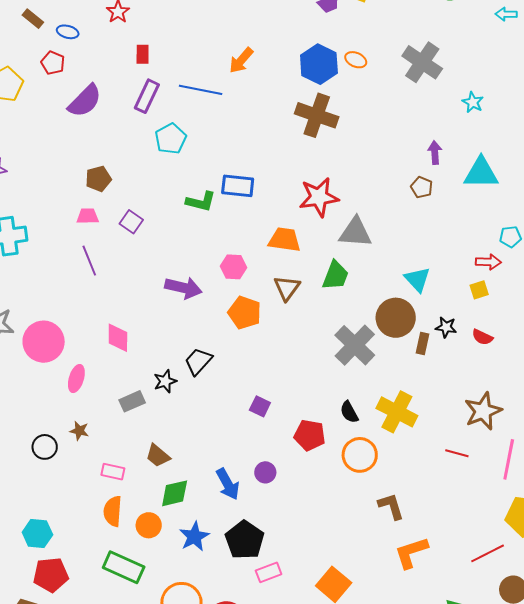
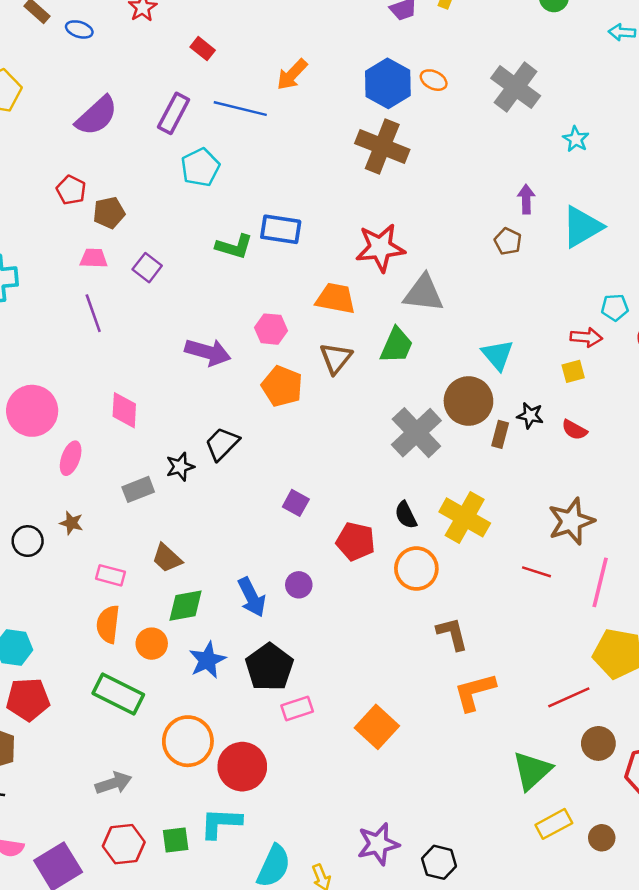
red rectangle: (143, 54) -> (203, 49), moved, turned -54
red pentagon: (53, 63) -> (71, 190), moved
cyan triangle: (481, 173) -> (582, 227), turned -33

